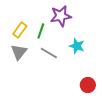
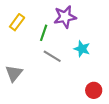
yellow rectangle: (20, 30) -> (17, 22), moved
gray triangle: (19, 52) -> (14, 73), moved

